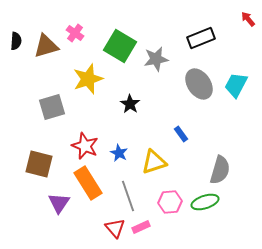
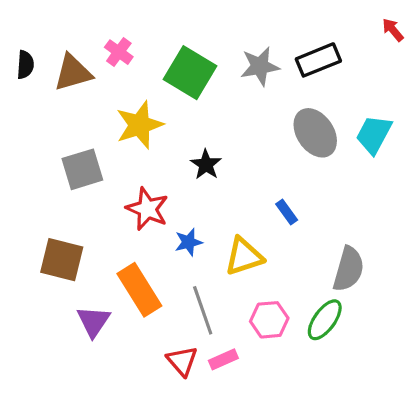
gray star: (156, 59) -> (260, 66), moved
red star: (85, 146) -> (147, 209), moved
blue star: (119, 153) -> (188, 242), turned 30
green ellipse: (205, 202) -> (325, 320), turned -36

